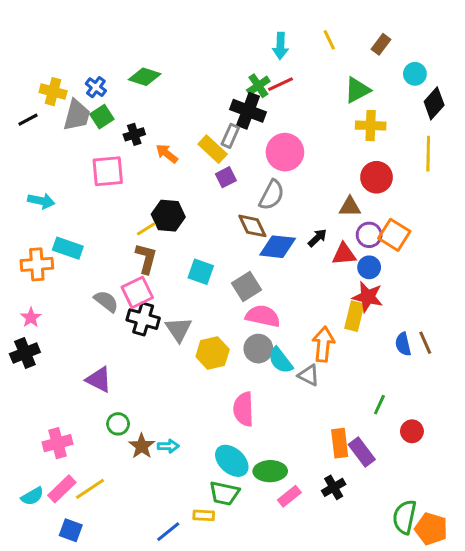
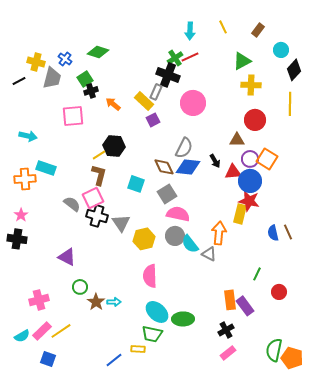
green square: (102, 117) -> (85, 79), moved
gray semicircle: (272, 195) -> (184, 148), moved
brown diamond: (252, 226) -> (164, 167), moved
black arrow: (317, 238) -> (215, 161), turned 104
blue circle: (369, 267) -> (250, 181), size x1.5
black cross: (25, 353) -> (17, 239), turned 30
pink semicircle: (244, 409) -> (150, 276), moved
pink rectangle: (289, 496) -> (228, 353), moved

